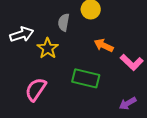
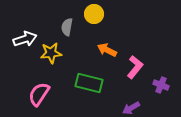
yellow star: (48, 48) -> (51, 53), turned 30
pink L-shape: (132, 62) -> (135, 67), turned -95

